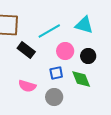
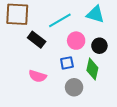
green diamond: (81, 79) -> (92, 69), turned 35
gray circle: (54, 97) -> (74, 87), moved

